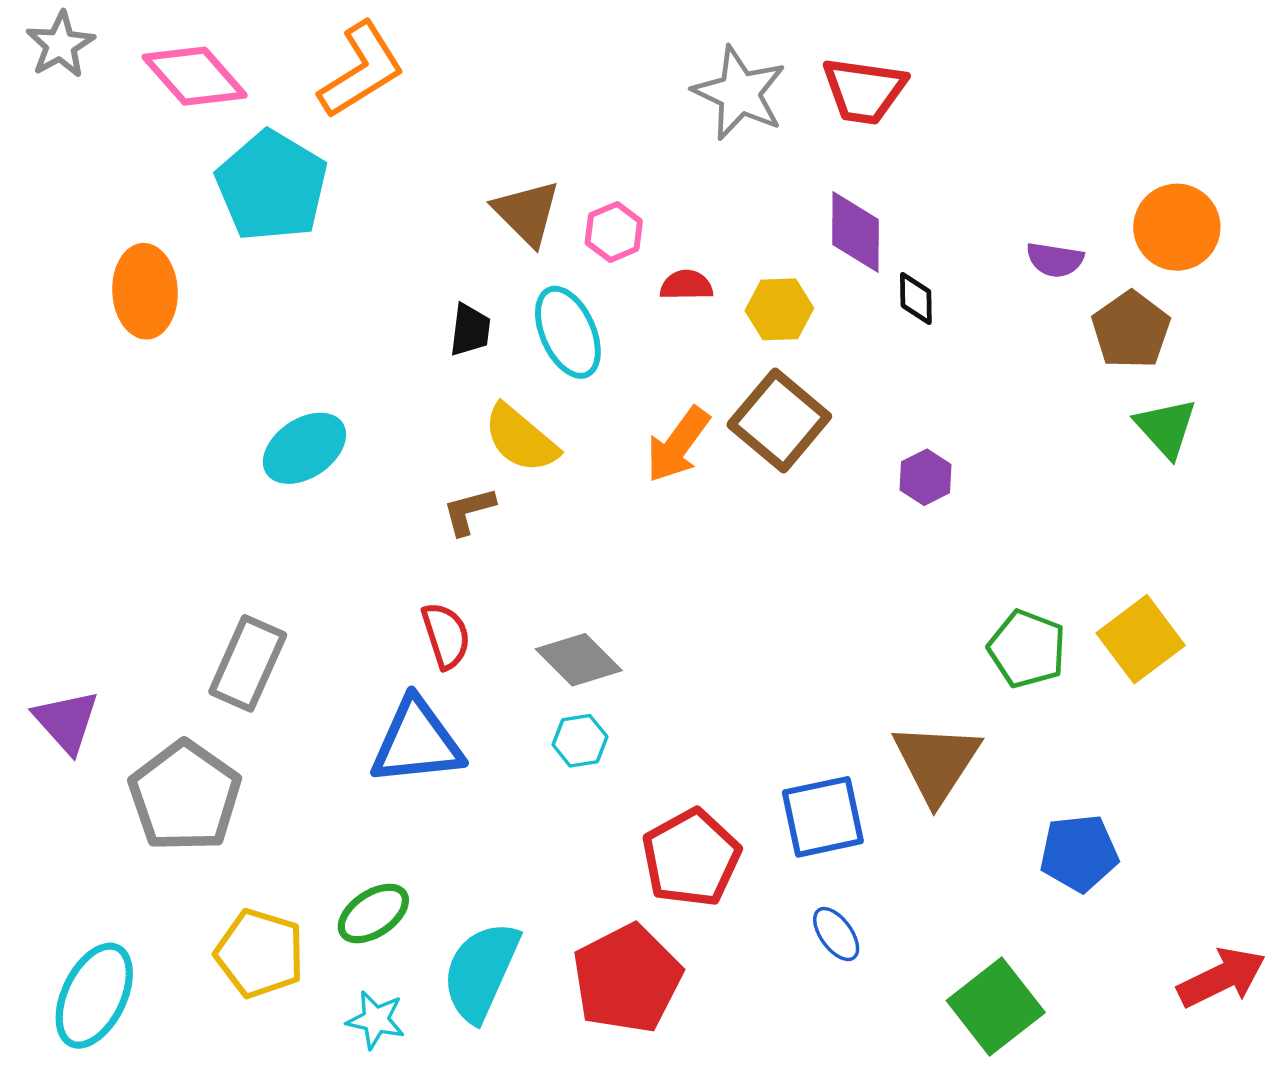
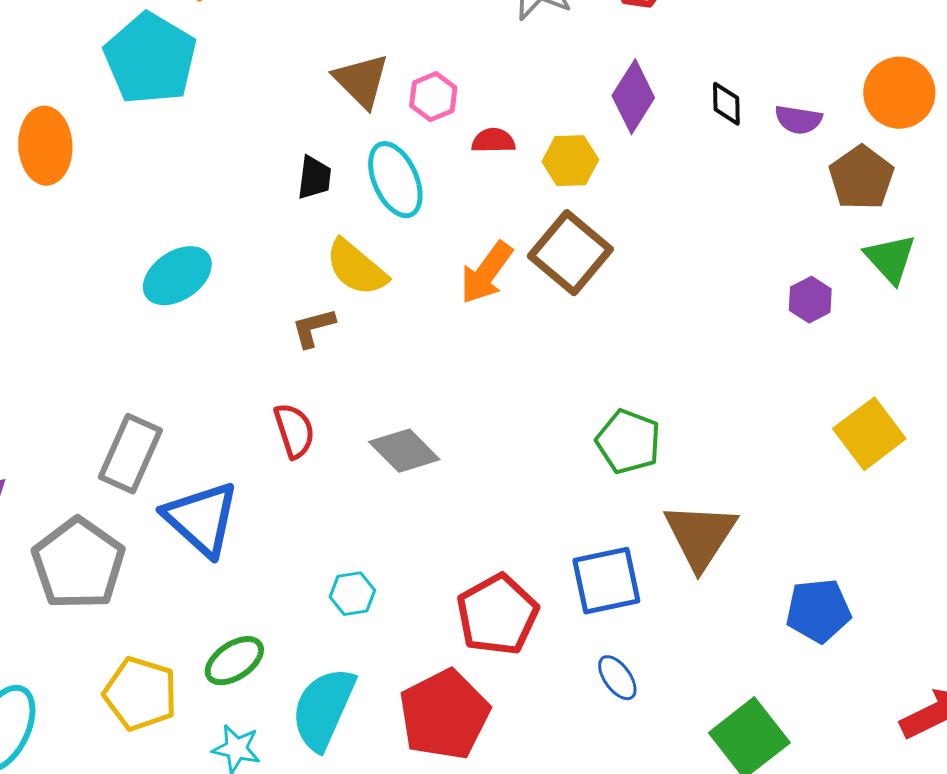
purple diamond: (855, 232) -> (633, 97), turned 32
black diamond: (916, 298) -> (726, 104), moved
purple hexagon: (926, 477) -> (810, 300), moved
green pentagon: (1027, 649) -> (628, 442), moved
cyan hexagon: (580, 741) -> (352, 594), moved
blue triangle: (417, 742) -> (201, 519), moved, turned 48

